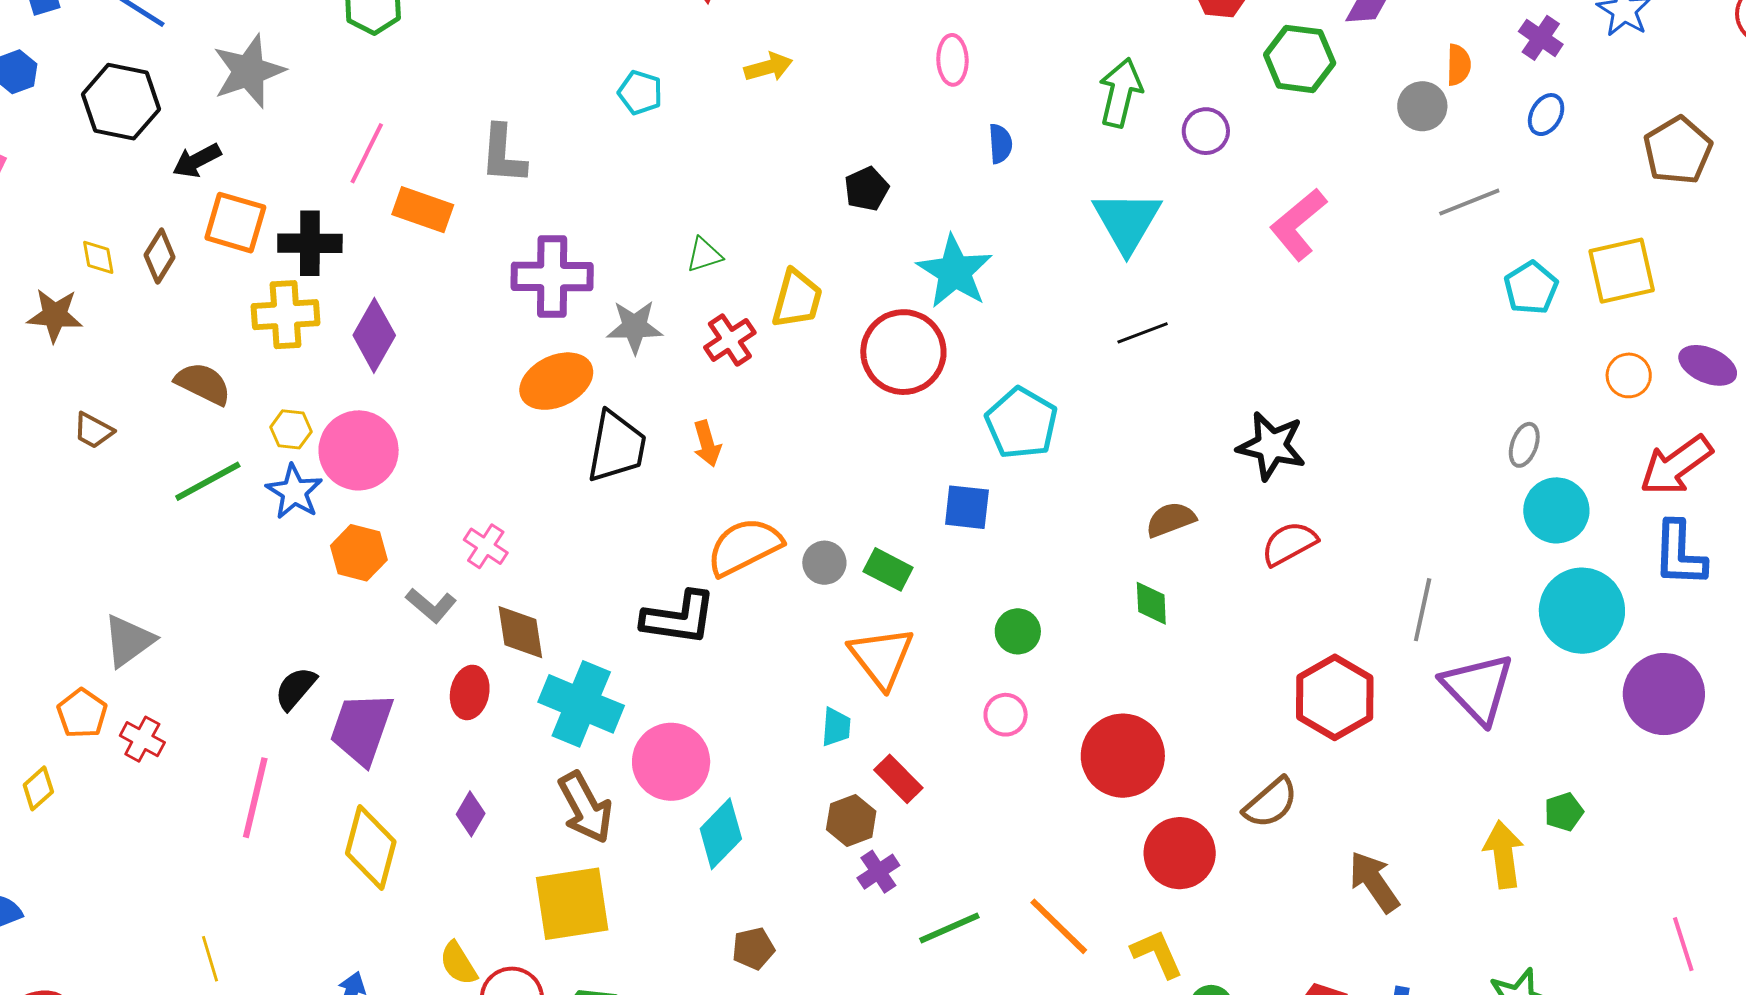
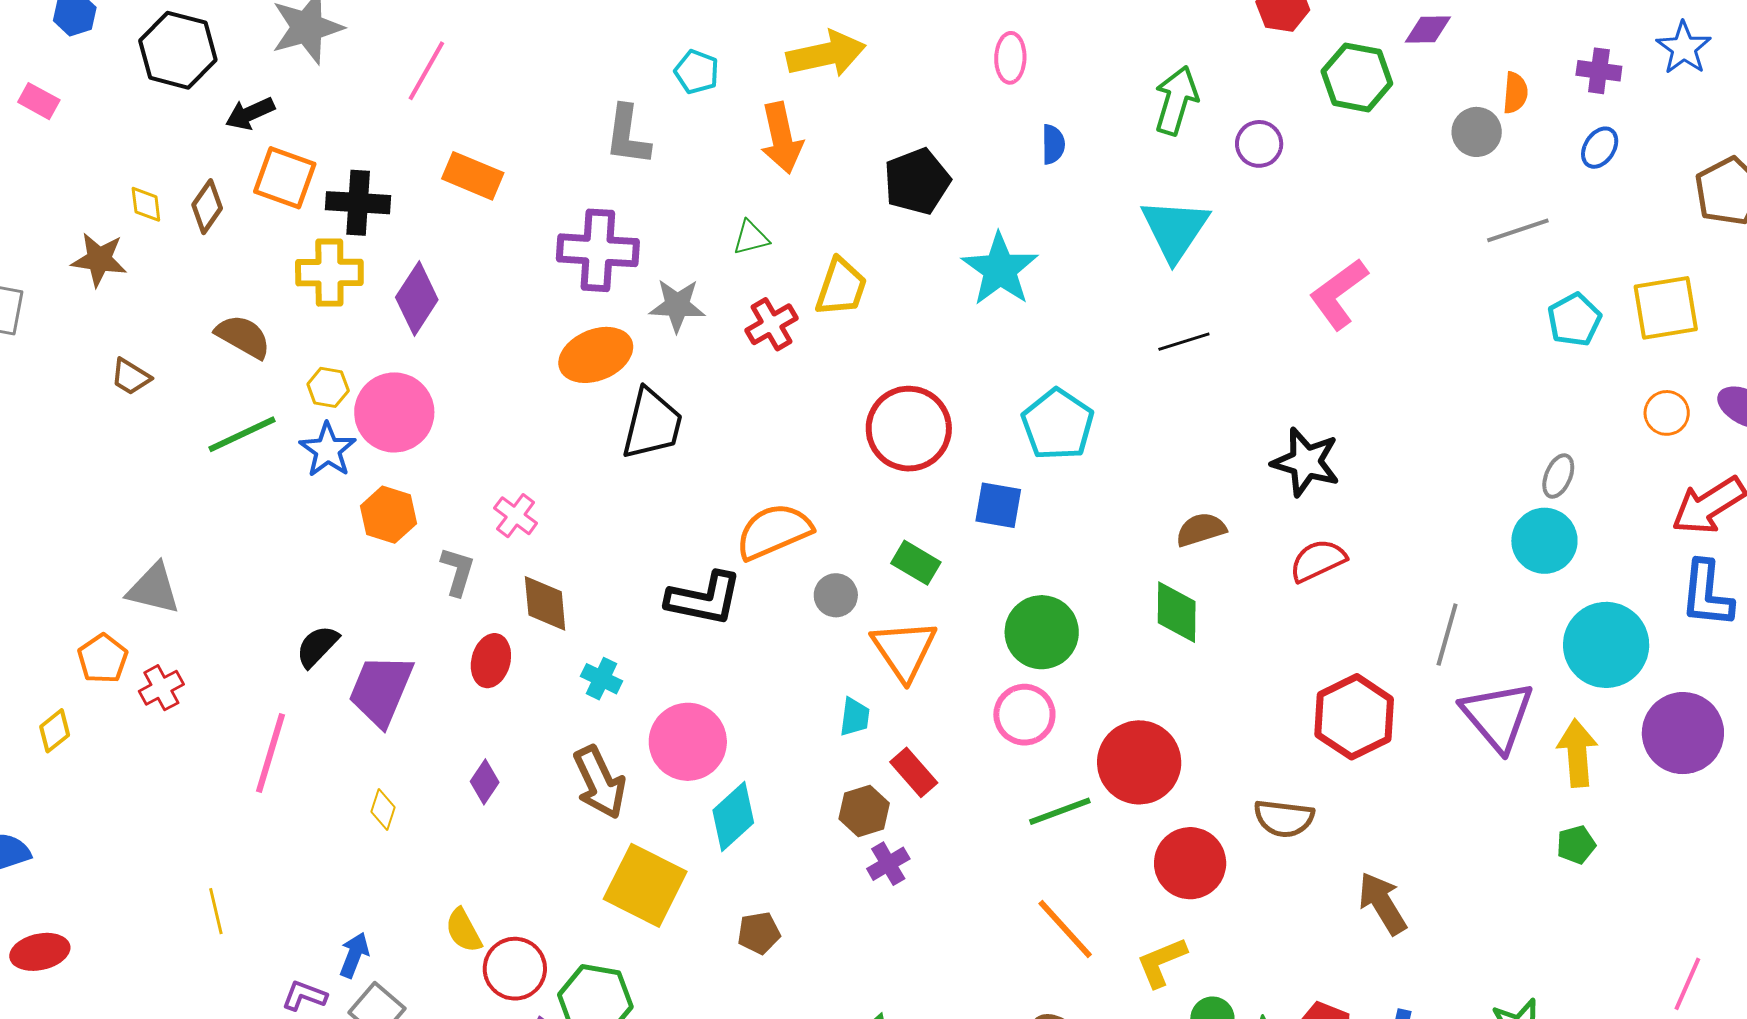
purple cross: (1541, 38) -> (1599, 71), turned -30
yellow arrow: (768, 67) -> (826, 54), size x1.6
pink line: (367, 153) -> (426, 71), moved
gray L-shape: (503, 154) -> (628, 135), moved
black pentagon: (867, 189) -> (917, 181), size x1.5
pink L-shape: (1298, 224) -> (1339, 294), moved
red circle: (903, 352) -> (909, 429), moved
orange arrow: (707, 444) -> (782, 138), moved, size x1.5
cyan circle: (1556, 510) -> (1544, 541), moved
gray circle: (824, 563) -> (836, 595), moved
green diamond: (1151, 603) -> (1177, 612), size x1.4
gray L-shape: (431, 605) -> (458, 571), turned -117
green circle: (1018, 631) -> (1042, 632), size x1.6
gray triangle: (129, 641) -> (153, 589), turned 46
cyan cross: (581, 704) -> (601, 679), size x0.5
pink circle: (1006, 715) -> (1024, 715), size x1.4
red cross: (142, 739) -> (161, 688), turned 30
brown semicircle: (1271, 803) -> (1284, 818), turned 44
yellow diamond: (371, 847) -> (383, 810), size x0.5
yellow arrow: (1503, 854) -> (1577, 753), moved
yellow square: (572, 904) -> (645, 885), moved, turned 32
green line: (949, 928) -> (1060, 811), moved
pink line: (1683, 944) -> (1687, 984), turned 38
yellow L-shape: (1157, 954) -> (1162, 962), turned -92

